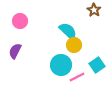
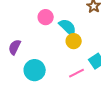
pink circle: (20, 21) -> (46, 17), moved
cyan circle: (61, 65) -> (35, 70), moved

